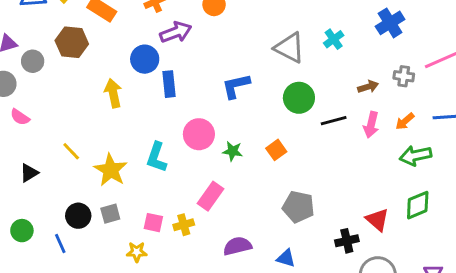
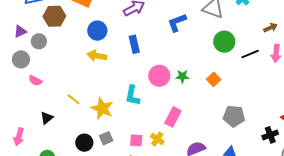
brown hexagon: (72, 42) -> (54, 16), moved
blue circle: (145, 59) -> (97, 31), moved
blue L-shape: (236, 86) -> (177, 23), moved
yellow arrow: (113, 93) -> (97, 56), turned -60
green star: (233, 151) -> (182, 76), moved
yellow cross: (184, 225) -> (157, 139), turned -32

